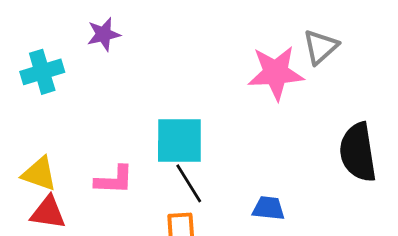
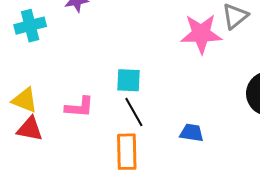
cyan square: (179, 141) -> (128, 80), size x0.7

